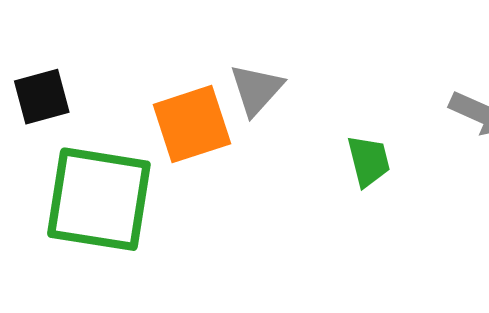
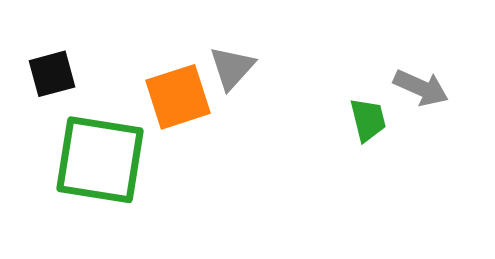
green trapezoid: (369, 161) -> (368, 120), moved

